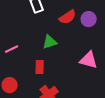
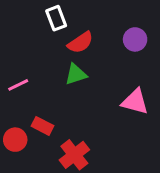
red semicircle: (68, 17) -> (80, 42), moved
red rectangle: (40, 67) -> (42, 126), moved, turned -64

